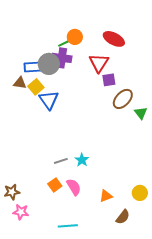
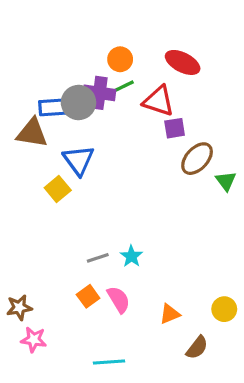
green line: (65, 43) -> (123, 86), moved
red triangle: (99, 63) -> (159, 101), turned -45
brown triangle: (20, 83) -> (32, 133), size x1.5
yellow square: (36, 87) -> (58, 189), moved

